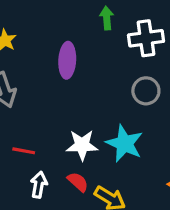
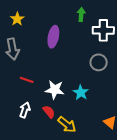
cyan star: (124, 143) -> (81, 92), size x0.7
red line: (24, 151) -> (27, 80), moved

